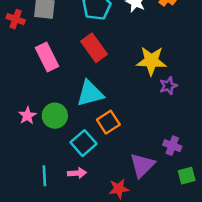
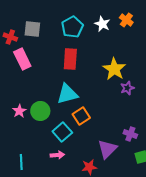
red rectangle: (94, 48) -> (70, 59), turned 40
pink rectangle: (47, 57) -> (22, 59), moved
yellow star: (151, 61) -> (114, 69), turned 30
cyan line: (44, 176) -> (21, 162), moved

